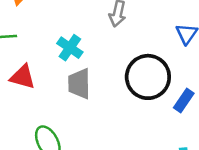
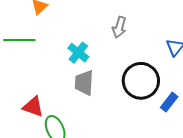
red triangle: (23, 77) -> (33, 107), moved

